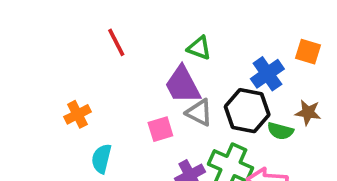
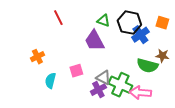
black hexagon: (247, 111) -> (129, 23), moved
gray triangle: (199, 113) -> (103, 78), moved
pink square: (160, 129) -> (76, 71), moved
green semicircle: (280, 131) -> (147, 66), size x1.5

